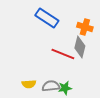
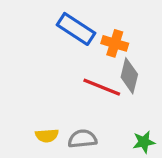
orange cross: (85, 27) -> (115, 43), moved
green star: (65, 88) -> (144, 142), moved

